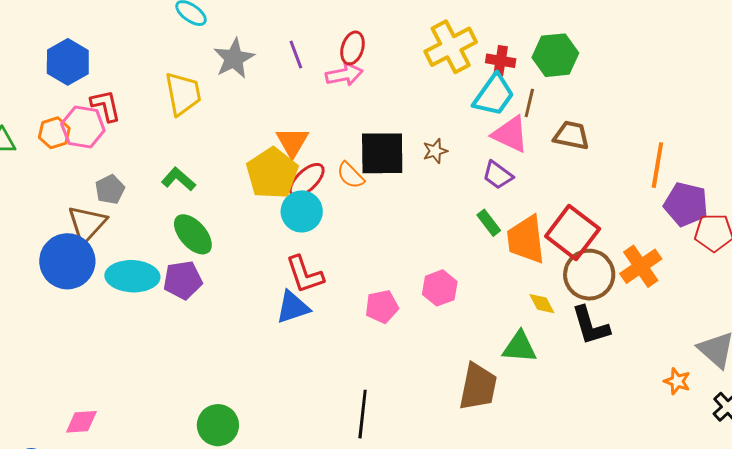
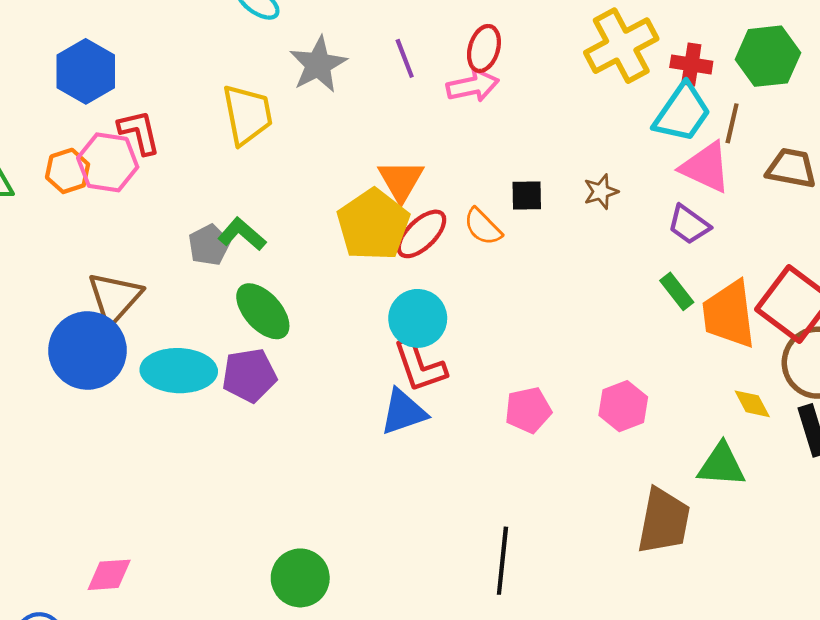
black square: (382, 153) -> (527, 196), size x0.5
gray pentagon: (110, 189) -> (209, 245), moved
cyan circle: (302, 211) -> (418, 318), moved
pink hexagon: (440, 288) -> (623, 406), moved

